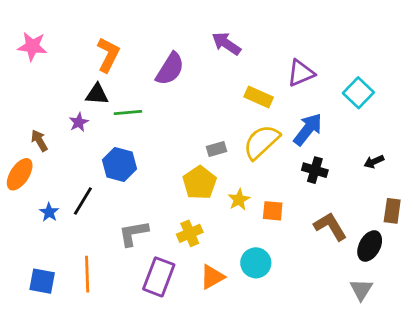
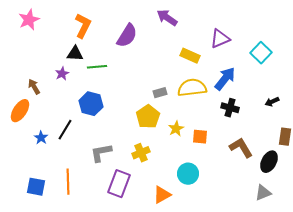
pink star: (32, 46) -> (29, 20), turned -30
yellow semicircle: (261, 142) -> (192, 88), turned 36
orange triangle: (212, 277) -> (162, 195), moved
gray triangle: (361, 290) -> (263, 193), turned 36

